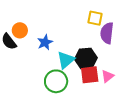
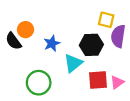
black hexagon: (86, 59) -> (91, 45), moved
green circle: (56, 81) -> (39, 83), moved

